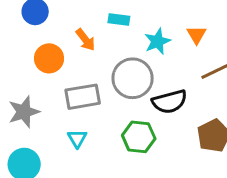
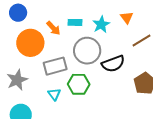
cyan rectangle: (119, 19) -> (75, 22), moved
orange circle: (49, 58) -> (30, 43), size x1.4
green hexagon: (139, 137) -> (79, 84), moved

